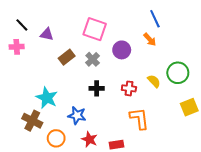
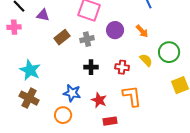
orange arrow: (150, 40) -> (142, 31), moved
gray cross: (93, 59) -> (87, 39), turned 32
cyan star: (47, 98) -> (30, 70), moved
orange circle: (56, 138) -> (63, 115), moved
red star: (89, 139) -> (99, 100), moved

